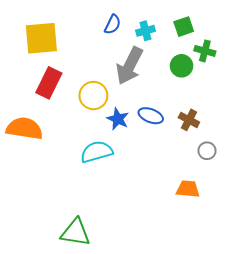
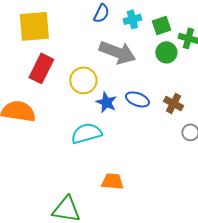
green square: (184, 27) -> (161, 25), moved
gray arrow: (130, 66) -> (117, 52), turned -96
orange trapezoid: (188, 189) -> (112, 181), moved

